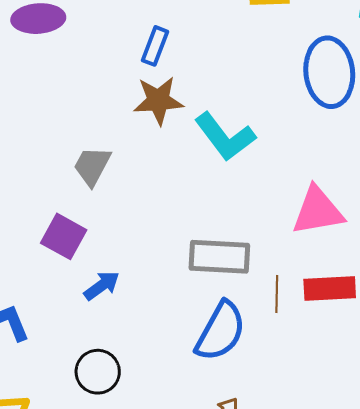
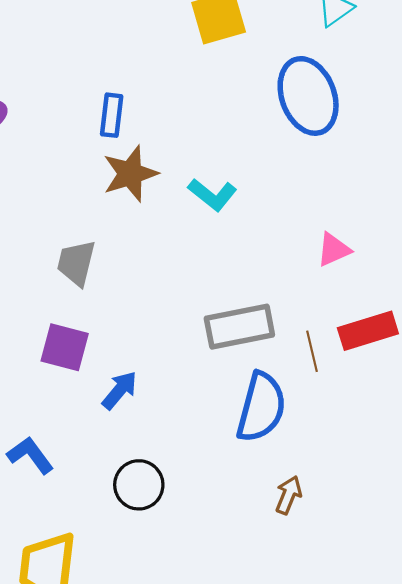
cyan L-shape: (225, 137) -> (212, 195), size x0.7
pink triangle: (318, 211) -> (334, 250), size x0.6

